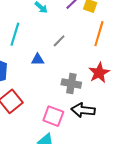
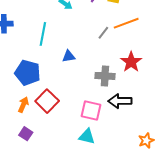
orange line: (99, 34) -> (126, 23), turned 60
gray line: (59, 41) -> (103, 33), moved

